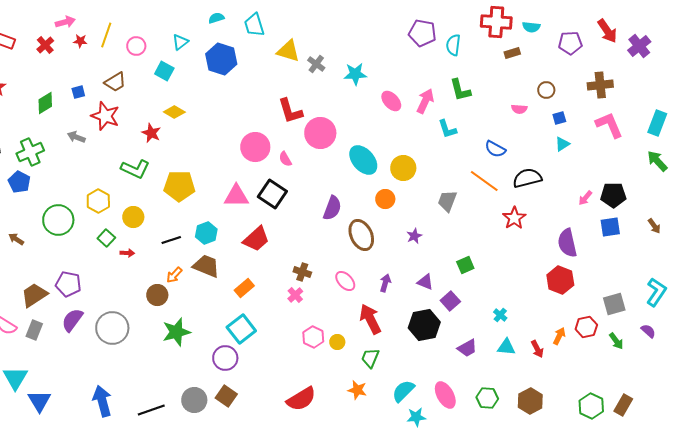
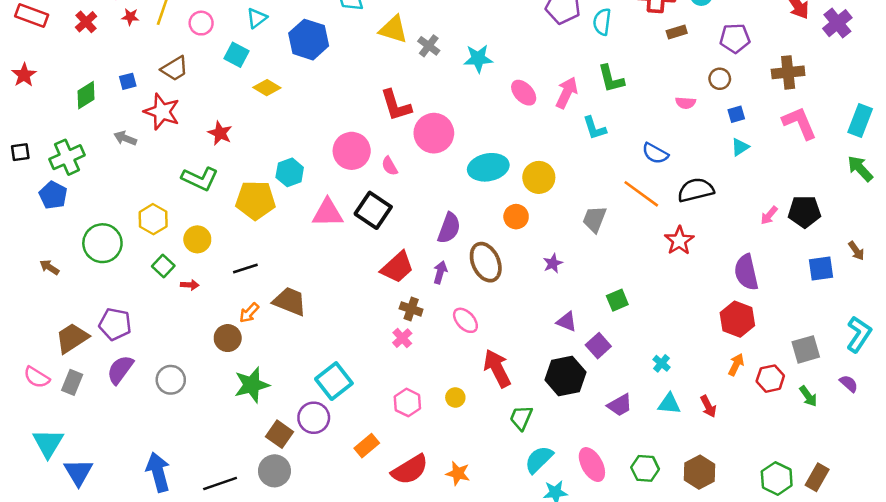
purple pentagon: (570, 43) -> (735, 38), moved
yellow diamond: (174, 112) -> (267, 88), moved
cyan ellipse: (363, 160) -> (488, 167), turned -60
blue square: (610, 227) -> (821, 268), moved
cyan hexagon: (206, 233) -> (290, 172), moved
red trapezoid: (256, 239) -> (397, 267), moved
purple arrow: (385, 283) -> (440, 272), moved
orange rectangle: (244, 288) -> (367, 446), moved
gray circle: (112, 328) -> (171, 380), size x0.7
orange arrow: (559, 336) -> (736, 365), moved
pink hexagon: (313, 337) -> (407, 403), moved
green trapezoid: (370, 358) -> (521, 418), moved
orange star: (357, 390) -> (458, 473), moved
brown square: (226, 396) -> (280, 434), moved

